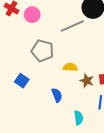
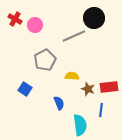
gray pentagon: (42, 51) -> (45, 60), turned 30
cyan semicircle: (79, 118) -> (80, 125), size x1.5

